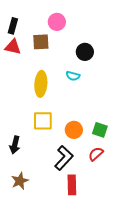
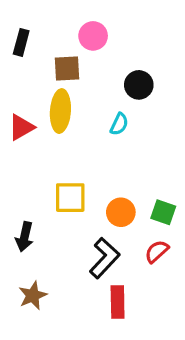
red triangle: (13, 47) -> (21, 127), moved, turned -42
cyan semicircle: (73, 76) -> (119, 124), turned -80
yellow ellipse: (41, 84) -> (60, 111), moved

